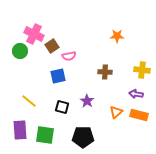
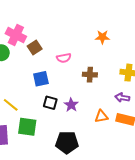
pink semicircle: (69, 56) -> (64, 58), moved
black square: (62, 107) -> (50, 103), moved
orange triangle: (116, 112) -> (101, 116), turned 32
green square: (45, 135) -> (27, 127), moved

